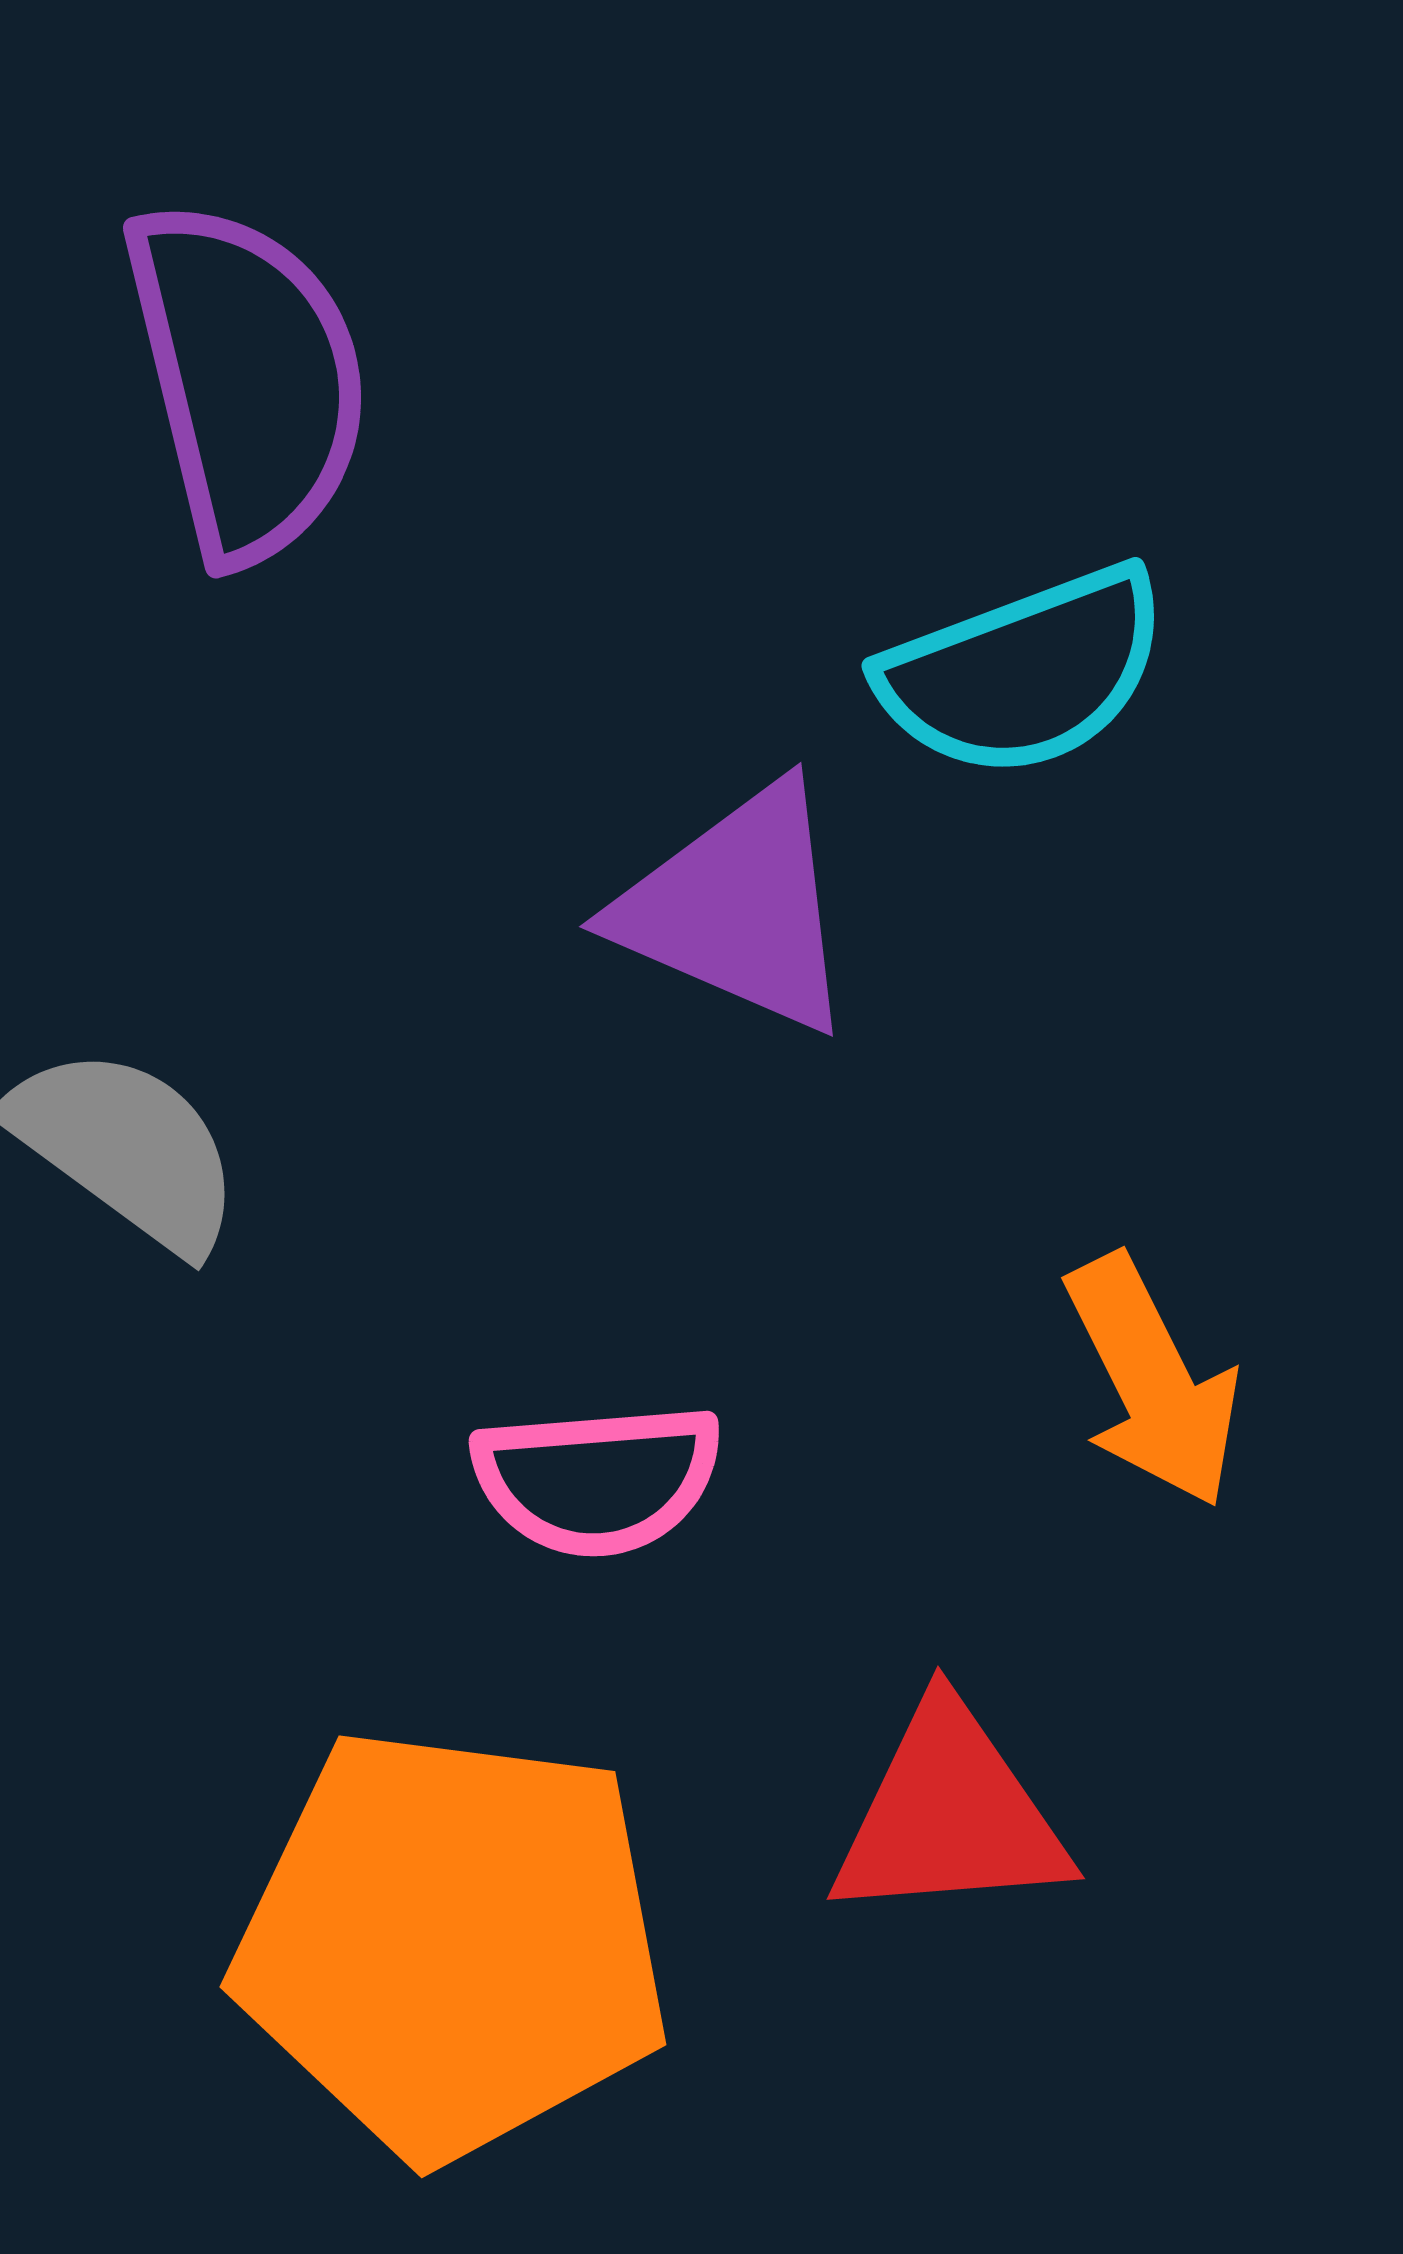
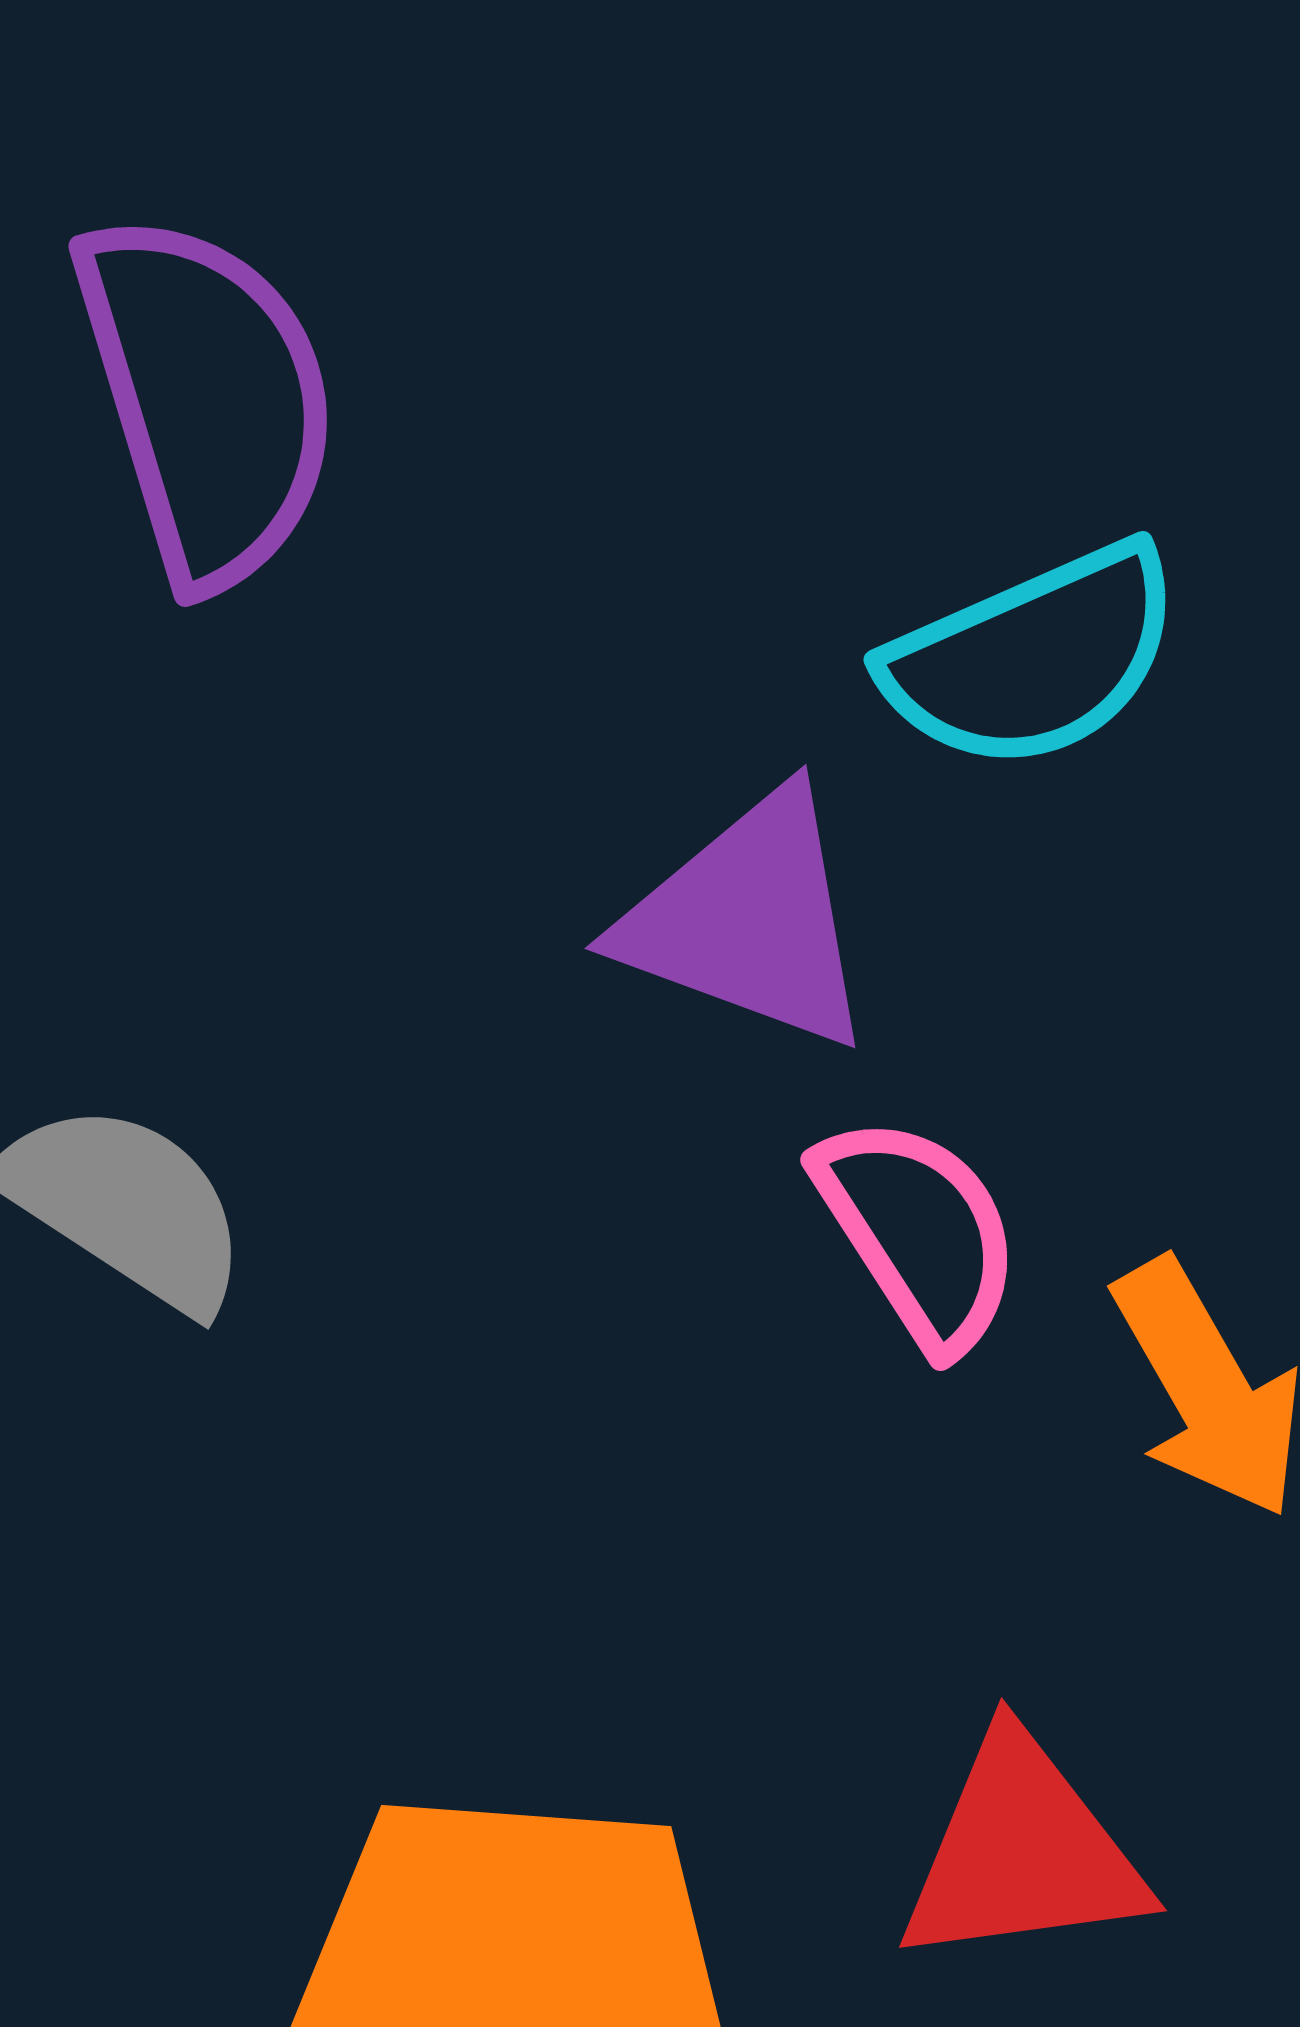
pink semicircle: (597, 1479) -> (919, 1232), moved, turned -115

